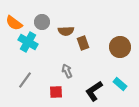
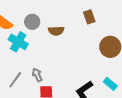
brown rectangle: (83, 43) -> (89, 17), moved
gray arrow: (67, 71) -> (37, 75), moved

